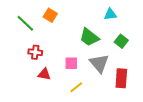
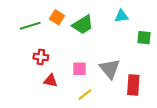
green line: (25, 23) -> (30, 26), turned -60
green trapezoid: (89, 37) -> (83, 25), moved, turned -70
green square: (121, 41) -> (144, 38), moved, turned -32

